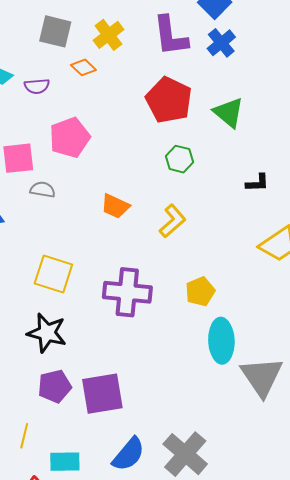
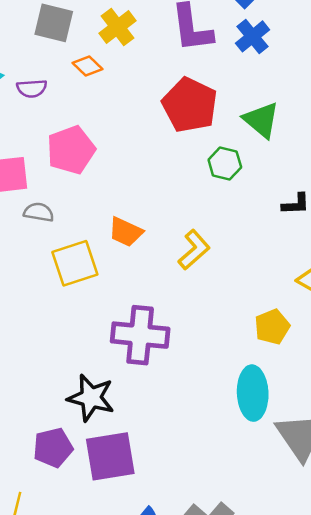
green hexagon: (179, 159) -> (225, 164), moved
yellow square: (53, 274) -> (75, 263), moved, turned -36
yellow pentagon: (200, 291) -> (272, 327), moved
black star: (47, 333) -> (91, 398), moved

